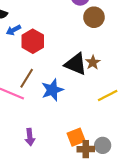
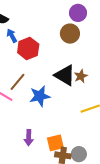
brown circle: (94, 17) -> (70, 34), moved
blue arrow: (13, 30) -> (12, 36), turned 80
purple arrow: (30, 137) -> (29, 138), moved

